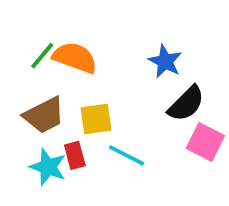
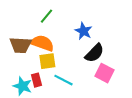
green line: (42, 56) -> (46, 16), moved
orange semicircle: (75, 58) -> (42, 43), moved
brown trapezoid: (44, 115) -> (20, 45), moved, turned 30

